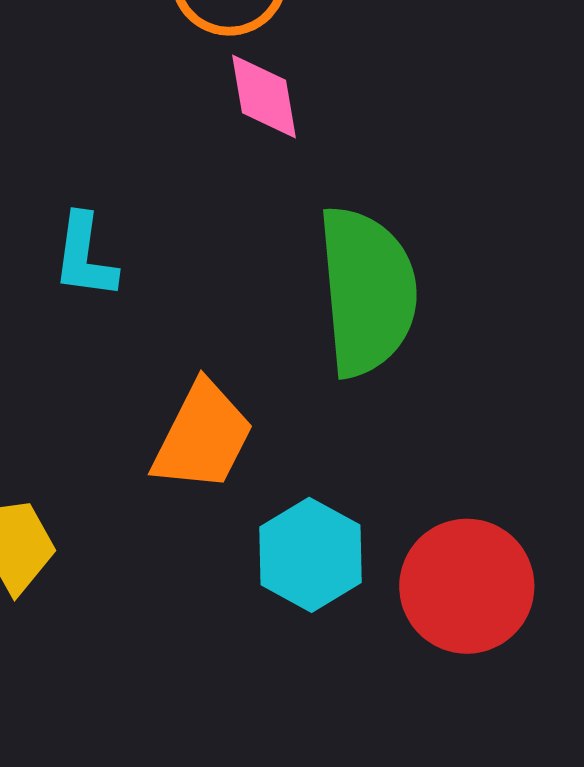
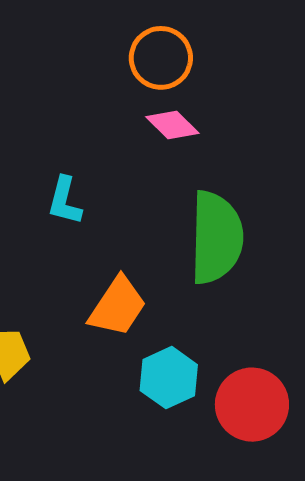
pink diamond: (264, 97) -> (172, 125), turned -42

